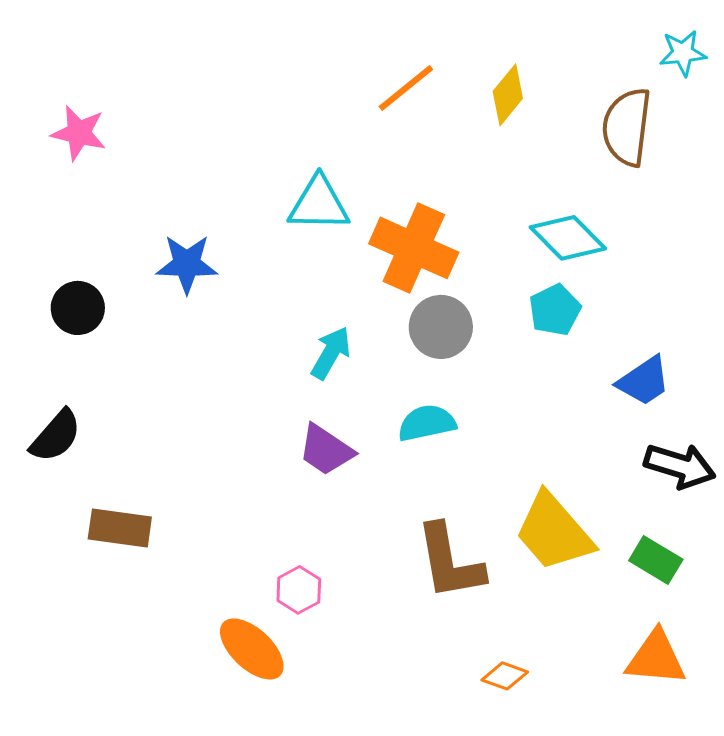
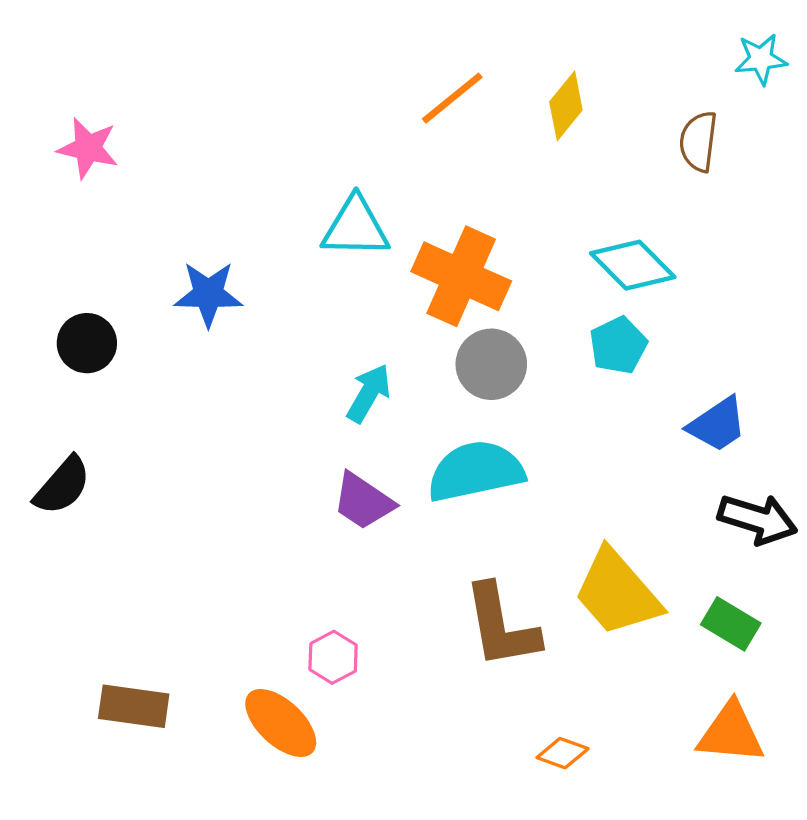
brown semicircle: (627, 127) -> (698, 141), size x0.7
cyan semicircle: (427, 423) -> (476, 471), size x1.5
brown rectangle: (120, 528) -> (134, 706), moved

